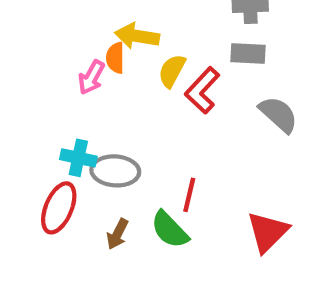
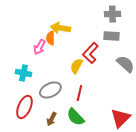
yellow semicircle: (172, 71) -> (76, 66), moved
cyan cross: (78, 158) -> (23, 73), moved
gray ellipse: (115, 171) -> (50, 90), turned -30
red line: (189, 195) -> (79, 93), moved

